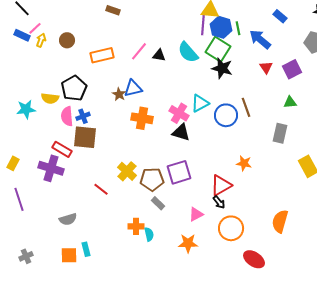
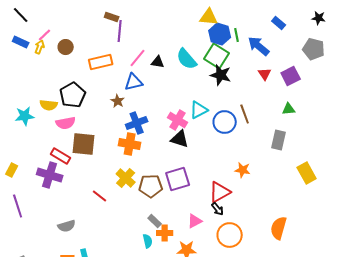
purple line: (203, 24) -> (120, 31), moved
pink line: (35, 28) -> (45, 35), moved
blue triangle: (133, 88) -> (134, 82), moved
pink semicircle: (67, 116) -> (66, 123), turned -96
blue cross: (83, 116) -> (137, 123), moved, size x1.5
orange cross: (142, 118) -> (130, 144), moved
gray rectangle: (158, 203) -> (155, 221), moved
orange cross: (136, 226) -> (165, 233), moved

